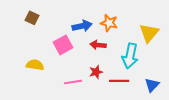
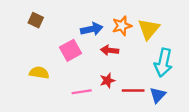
orange star: (109, 23) -> (122, 26), turned -30
yellow triangle: (149, 33) -> (149, 29), moved
cyan arrow: (130, 56) -> (163, 63), moved
blue triangle: (152, 85) -> (158, 95), moved

